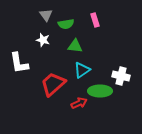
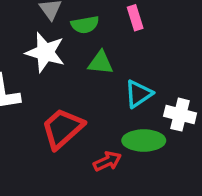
white star: (43, 40) -> (45, 52), size x1.6
cyan triangle: (82, 70) -> (139, 94), moved

